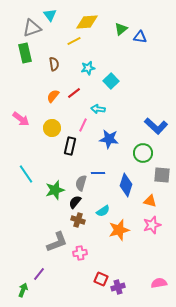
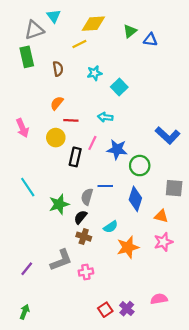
red line: (74, 93) -> (71, 120), moved, turned 40
pink arrow: (21, 119) -> (22, 128), turned 30
pink line: (83, 125) -> (92, 143), moved
green circle: (143, 153) -> (140, 166), moved
purple line: (39, 274) -> (27, 269), moved
red square: (101, 279) -> (105, 310), moved, turned 32
pink semicircle: (159, 283) -> (159, 299), moved
purple cross: (118, 287) -> (127, 309), turned -32

